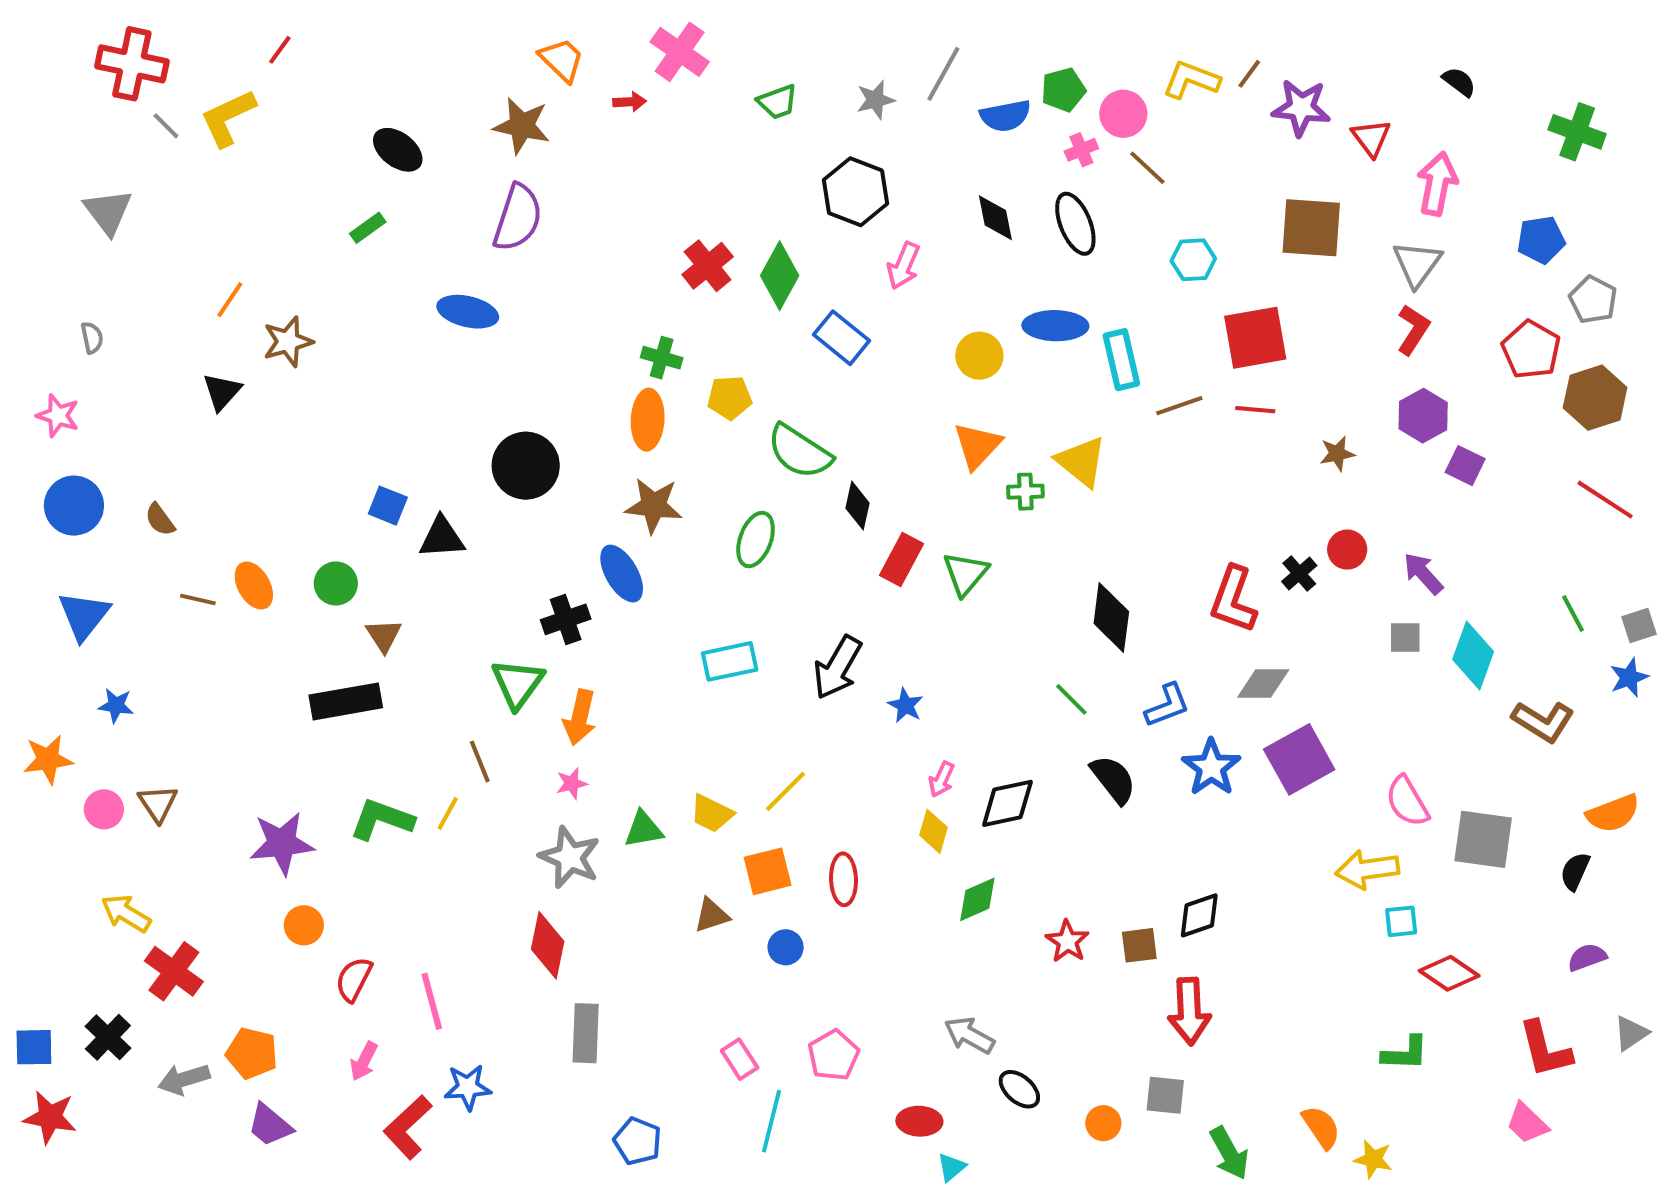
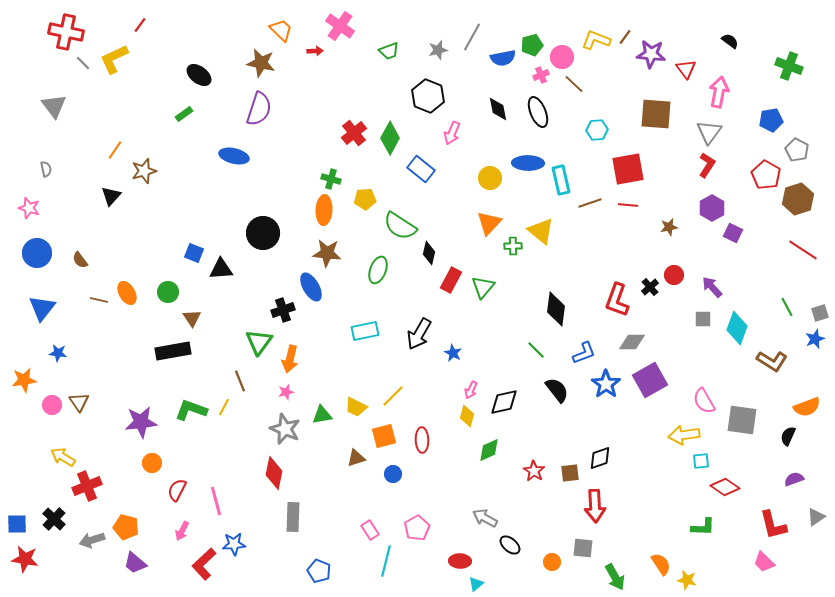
red cross: (174, 971) -> (87, 486), turned 32

